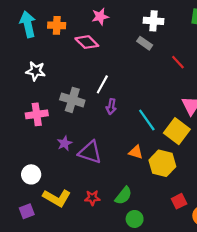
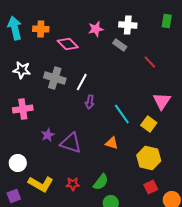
pink star: (100, 16) -> (96, 29), moved
gray cross: (72, 100) -> (55, 78), moved
yellow square: (177, 131) -> (149, 124), size x0.7
yellow hexagon: (162, 163) -> (149, 158), moved

